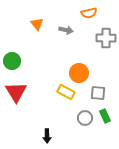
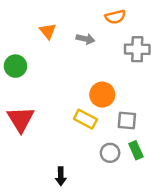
green circle: (12, 61) -> (15, 66), moved

